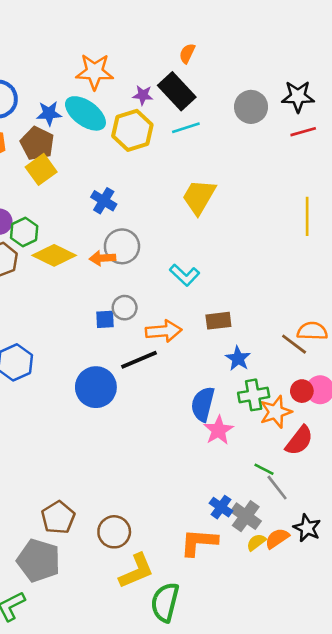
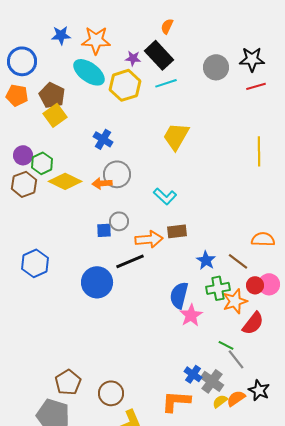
blue star: (49, 113) -> (61, 35), moved
brown rectangle: (218, 321) -> (177, 231), moved
brown line: (294, 344) -> (238, 261), moved

